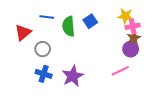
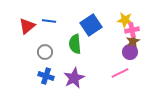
blue square: (90, 21) -> (91, 25), size x1.5
green semicircle: (68, 26) -> (75, 44), moved
red triangle: (23, 33) -> (27, 26), moved

